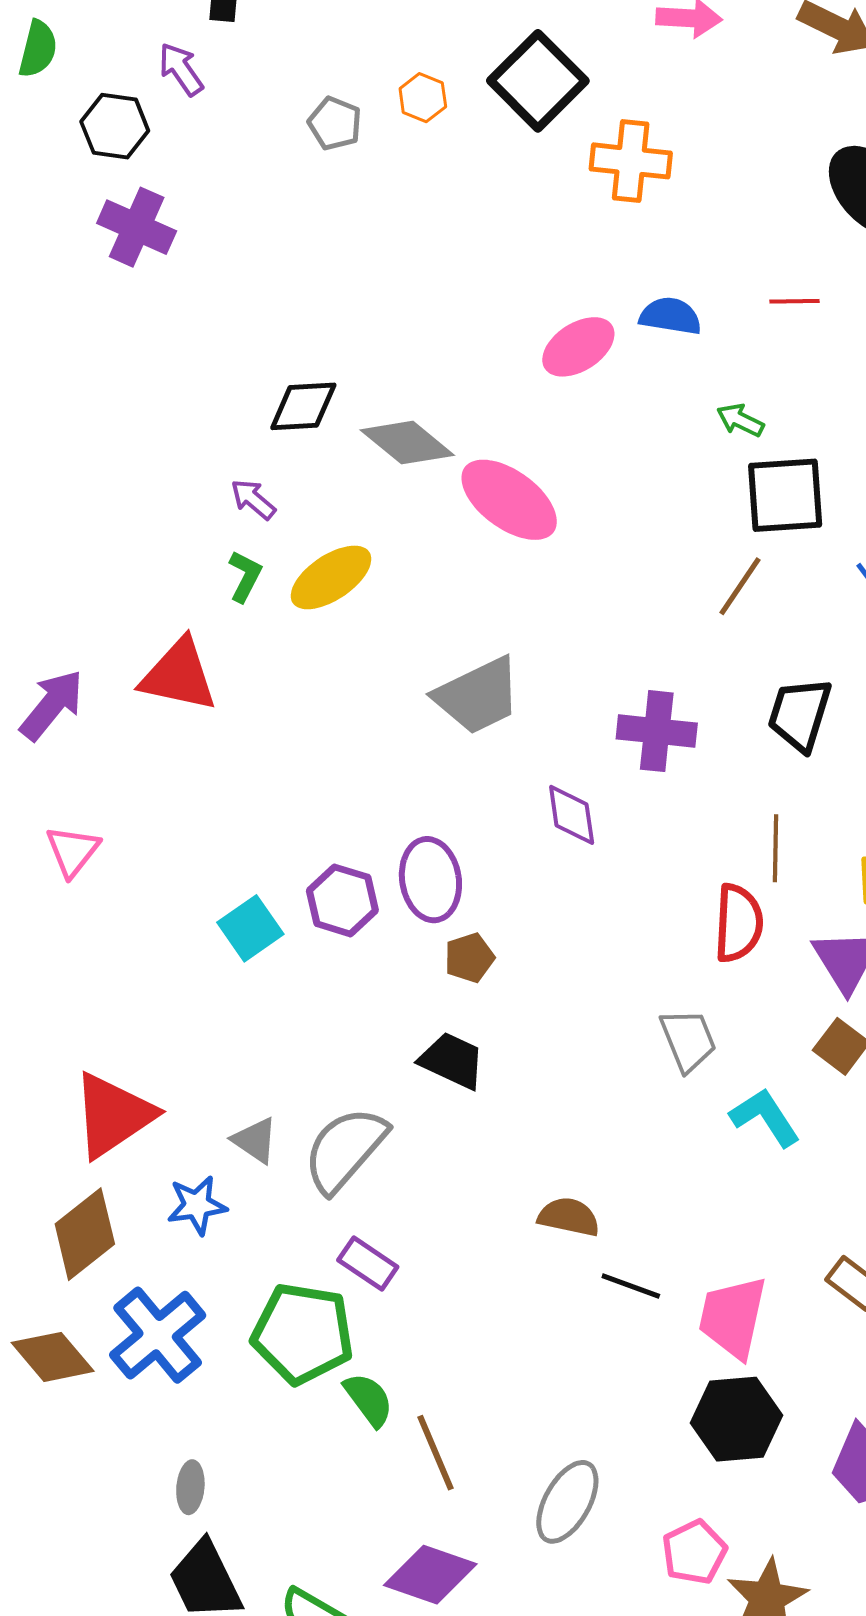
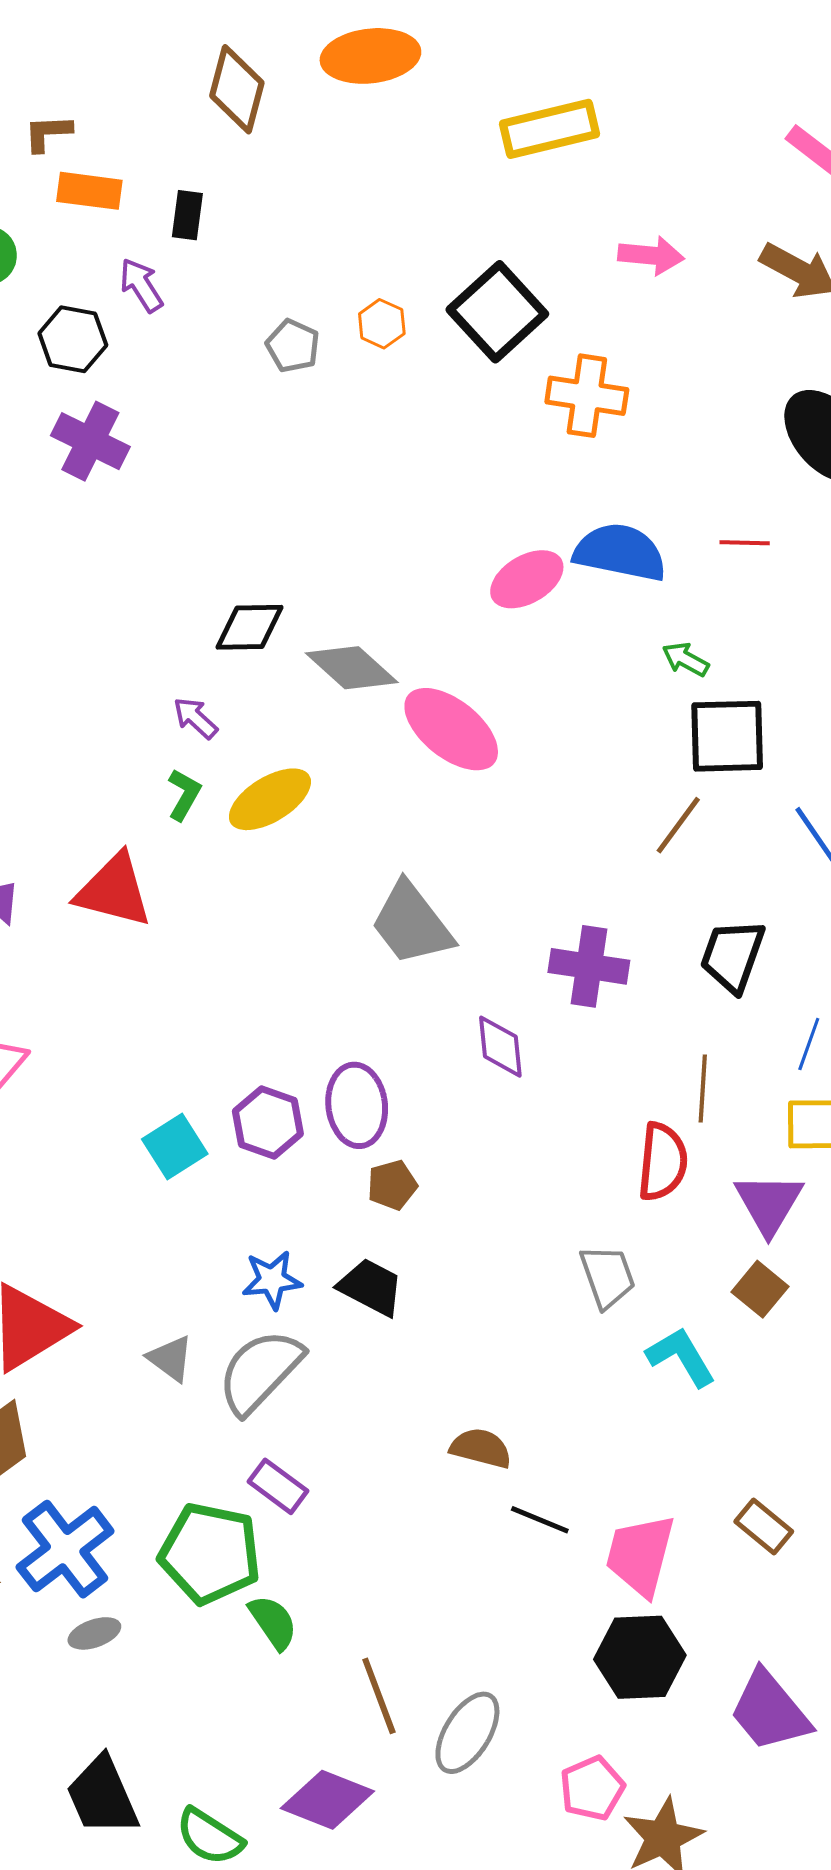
blue semicircle: (670, 316) -> (620, 552), size x1.5
gray trapezoid: (478, 696) -> (412, 924), turned 76
blue star: (197, 1205) -> (272, 1280), moved
brown line: (435, 1453) -> (379, 1696), moved
gray ellipse: (190, 1487) -> (94, 1633), moved, turned 63

